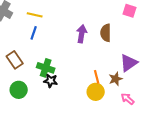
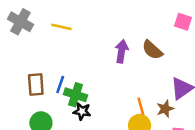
blue line: (34, 33) -> (60, 84), moved
brown semicircle: (106, 33) -> (152, 50), turned -48
brown rectangle: (15, 60) -> (36, 84), turned 30

